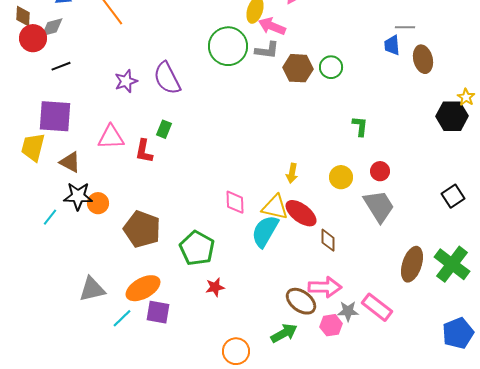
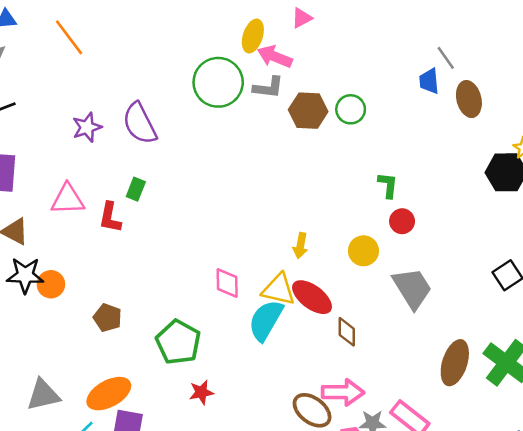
gray line: (405, 27) -> (446, 58), turned 54
red circle: (380, 171) -> (402, 221), moved
brown pentagon: (142, 229) -> (108, 318), size x0.6

